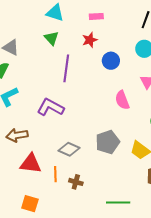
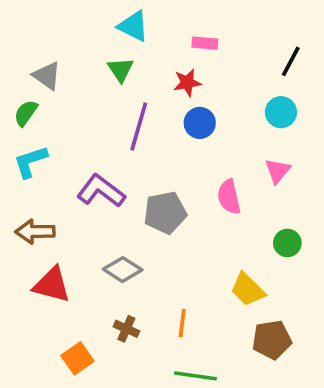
blue circle: (111, 61) -> (200, 123), moved
gray pentagon: (108, 142) -> (165, 213), moved
orange line: (55, 174) -> (182, 323), moved
orange square: (30, 204) -> (77, 358), moved, turned 30

